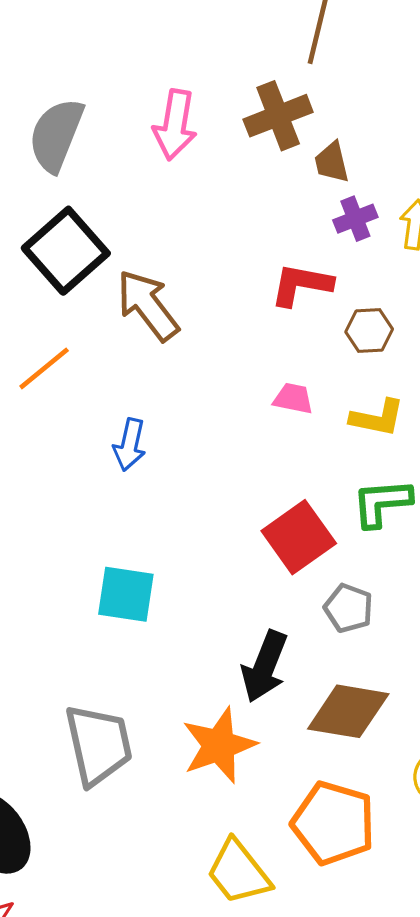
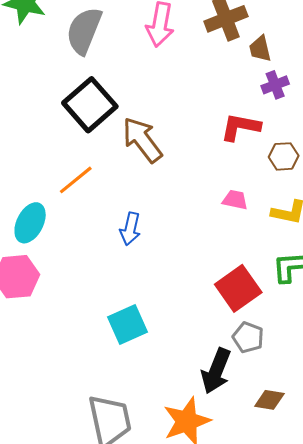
cyan square: (126, 594) -> (128, 325), turned -33
gray pentagon: (349, 608) -> (248, 337), moved
brown diamond: (348, 711) -> (269, 400), size x0.6

